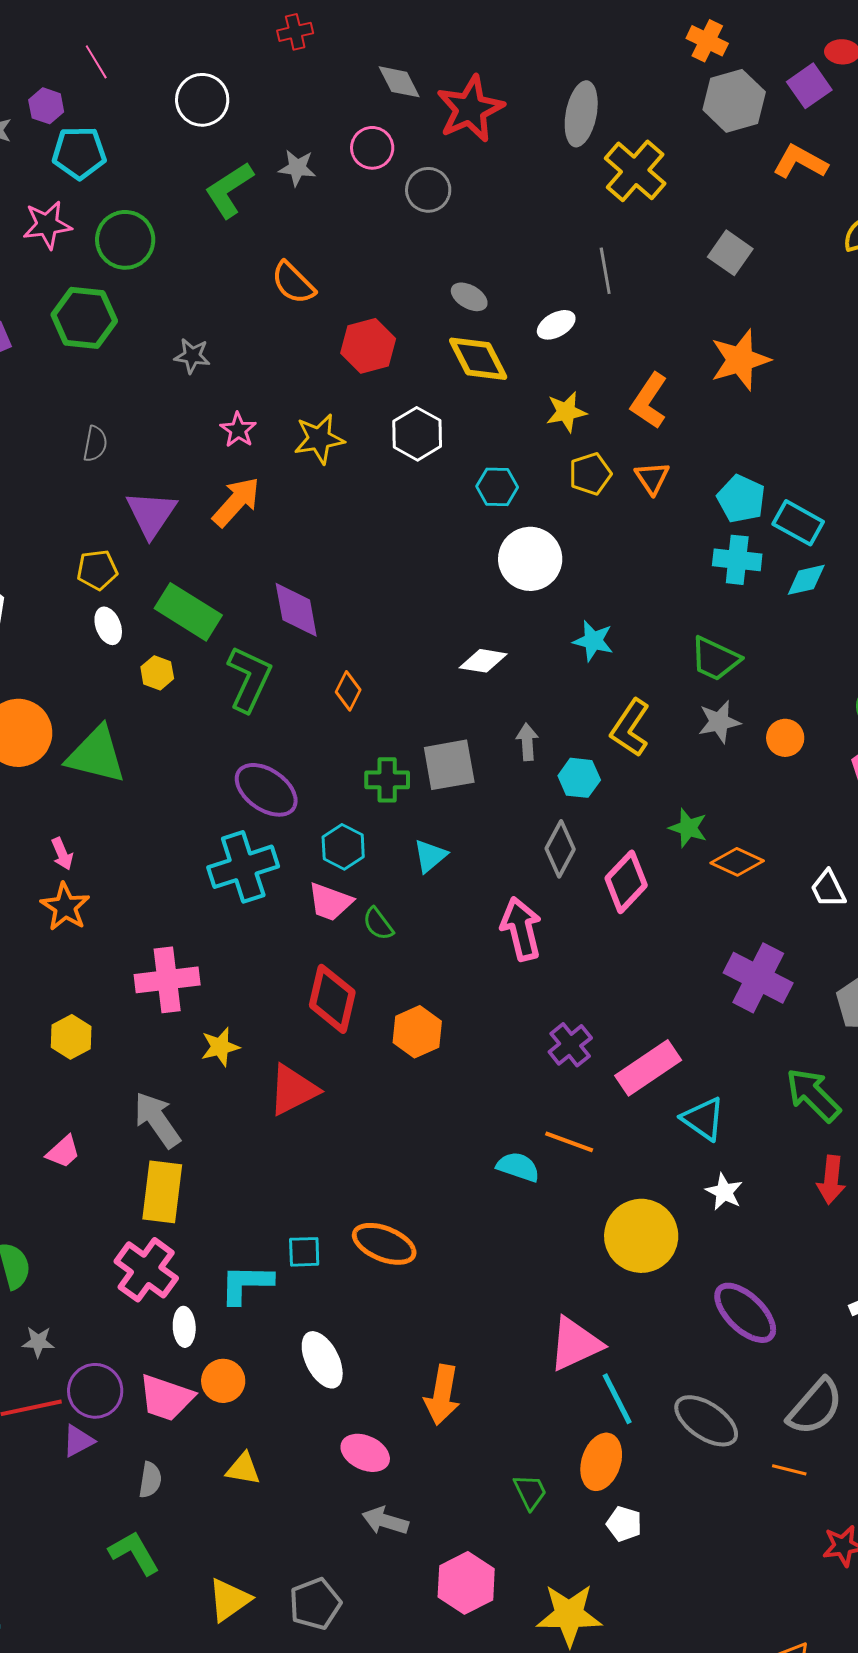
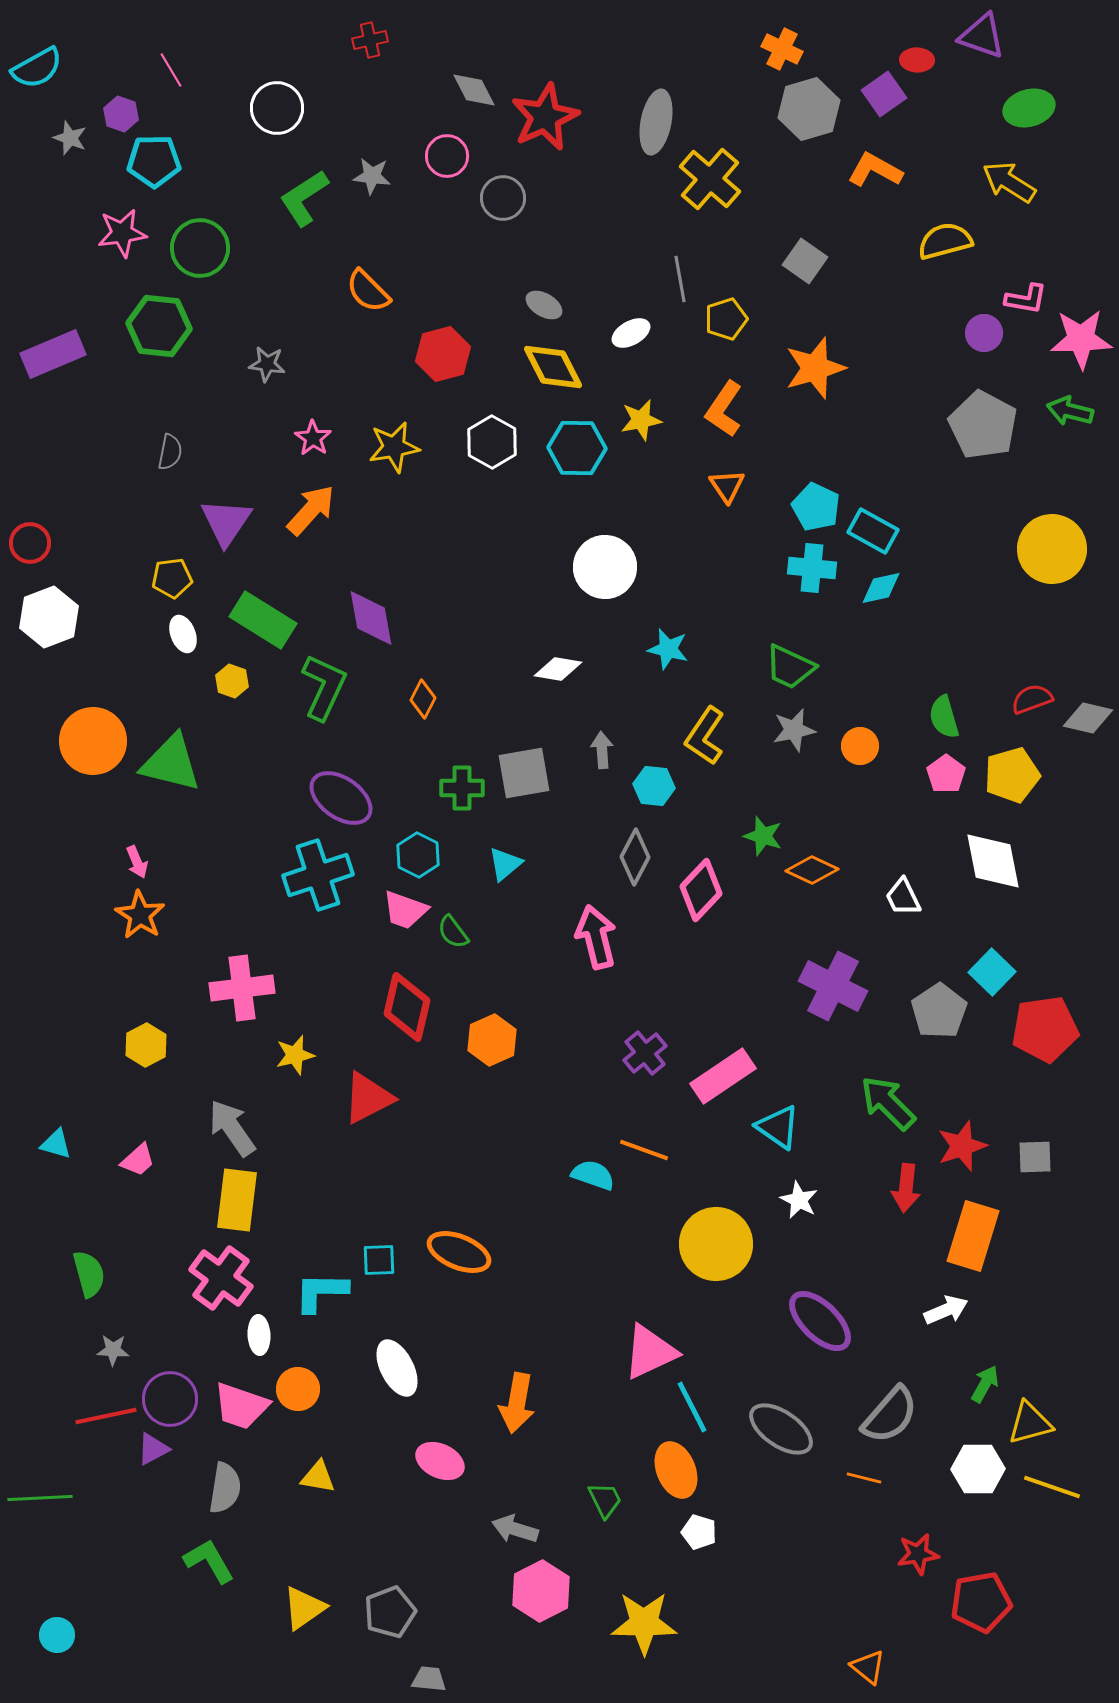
yellow pentagon: (590, 474) -> (726, 319), moved
cyan hexagon: (497, 487) -> (577, 448), moved, size x1.4
orange ellipse: (601, 1462) -> (676, 1470), turned -40
gray semicircle: (150, 1480) -> (225, 1488), size x1.4
gray arrow: (385, 1521) -> (515, 1529), moved

